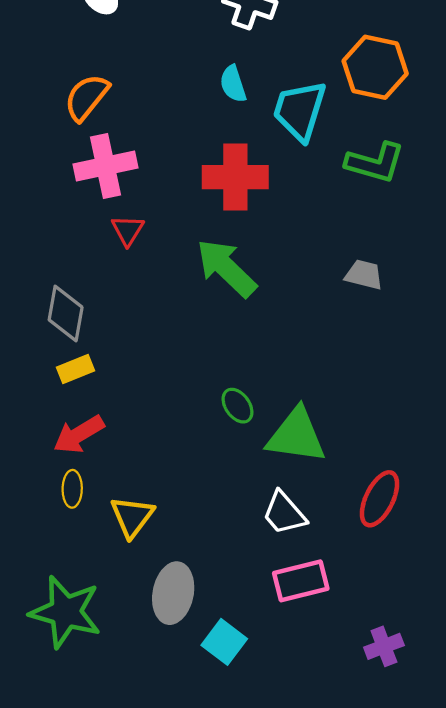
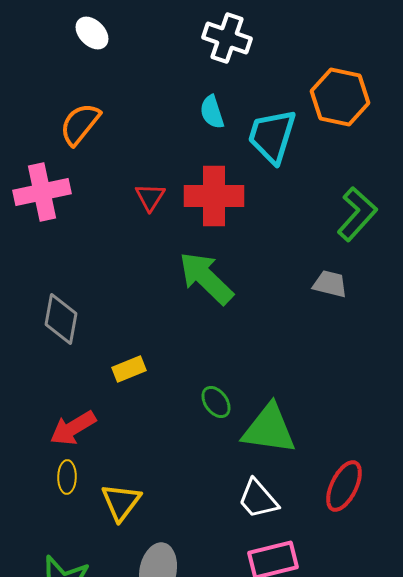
green L-shape: (375, 163) -> (357, 214), moved, turned -64
pink cross: (105, 166) -> (42, 192), moved
red triangle: (128, 230) -> (150, 197), moved
yellow rectangle: (76, 369) -> (129, 369), moved

